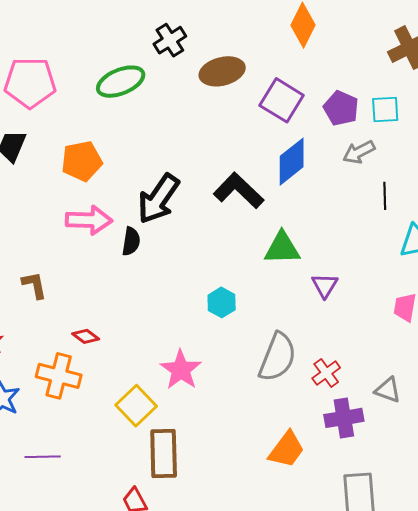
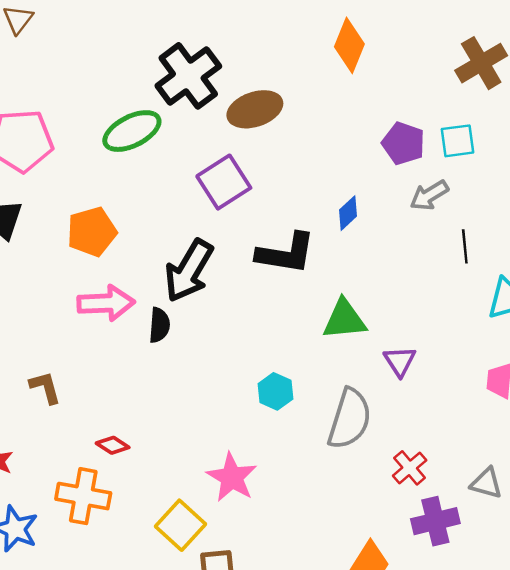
black cross: (170, 40) -> (188, 76), size x1.6
purple square: (282, 100) -> (224, 182), moved, turned 30
blue diamond: (292, 162) -> (348, 213), size x0.6
black L-shape: (239, 191) -> (286, 253), turned 150
gray semicircle: (277, 357) -> (349, 419), moved

